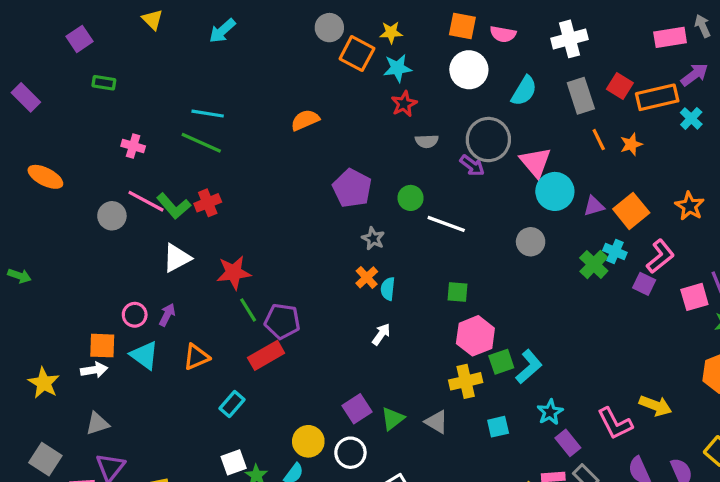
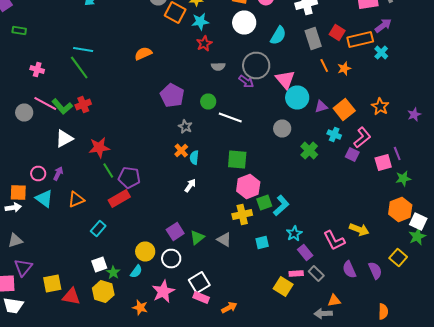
green line: (201, 143) -> (79, 68), turned 30
green cross: (594, 264) -> (309, 150), moved
green square: (458, 292) -> (237, 160), size x1.5

